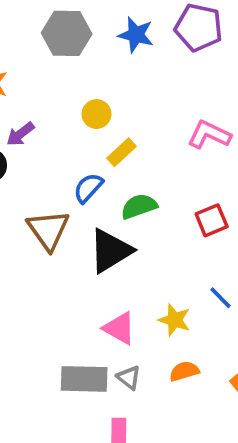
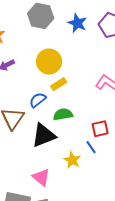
yellow circle: (96, 114) -> (49, 62), size x1.6
blue line: (221, 298) -> (91, 147), moved
yellow star: (175, 320) -> (72, 160), moved

